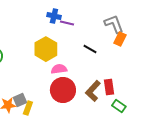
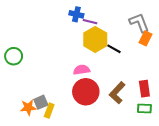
yellow hexagon: (46, 49) -> (95, 39), moved
red rectangle: (109, 87) -> (144, 89), moved
green rectangle: (119, 106) -> (144, 109), turned -32

